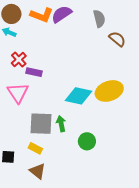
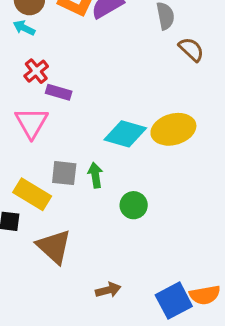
gray square: (41, 124) -> (64, 173), size x0.7
yellow rectangle: (35, 148) -> (32, 194), moved, size x1.6
brown triangle: (38, 171) -> (54, 247), size x1.4

